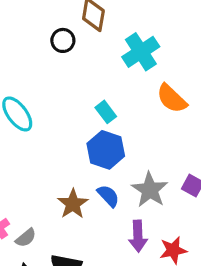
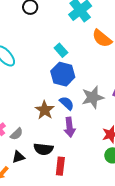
gray star: (150, 190) -> (93, 97), turned 30
purple arrow: (138, 236) -> (70, 127), moved

